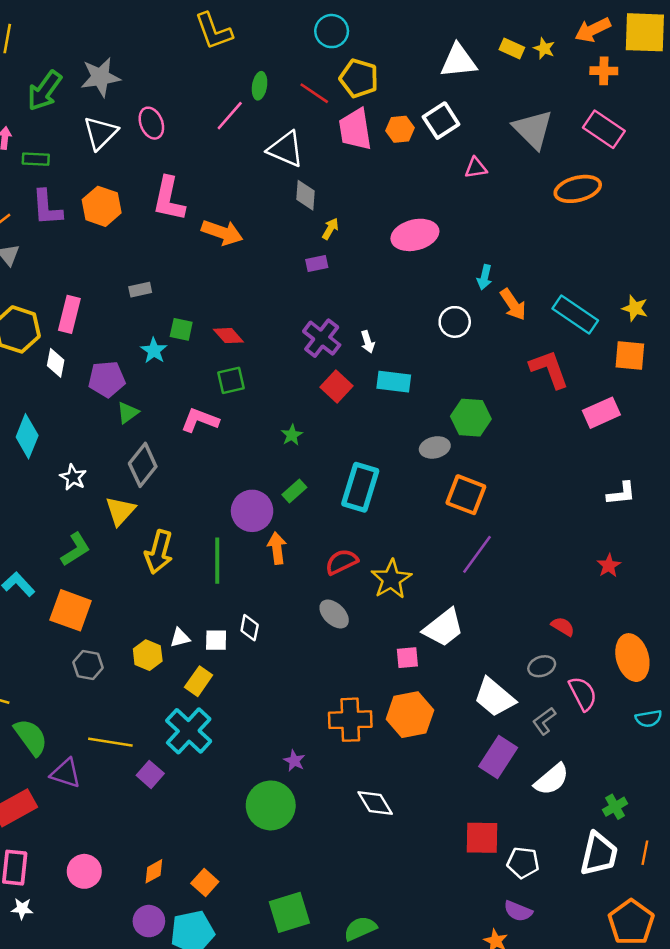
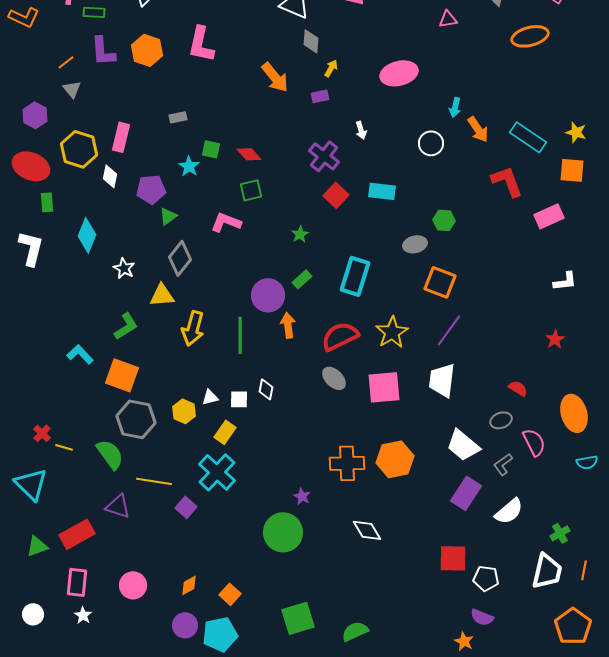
orange arrow: (222, 232) -> (275, 77), moved, turned 32
white arrow: (368, 342) -> (361, 130), moved
green hexagon: (471, 418) -> (444, 220), size x0.7
yellow triangle: (120, 511) -> (162, 295), turned 44
red semicircle: (342, 562) -> (340, 336), size x1.4
yellow star: (391, 579) -> (392, 332), moved
white trapezoid: (443, 628) -> (442, 380), moved, turned 135
pink square: (407, 658) -> (384, 387), moved, size x1.8
gray hexagon: (88, 665) -> (136, 419), size x1.6
green semicircle: (31, 737) -> (110, 454), moved
white star: (22, 909) -> (83, 615), turned 30

